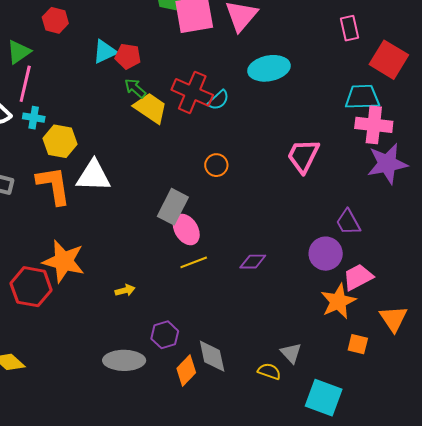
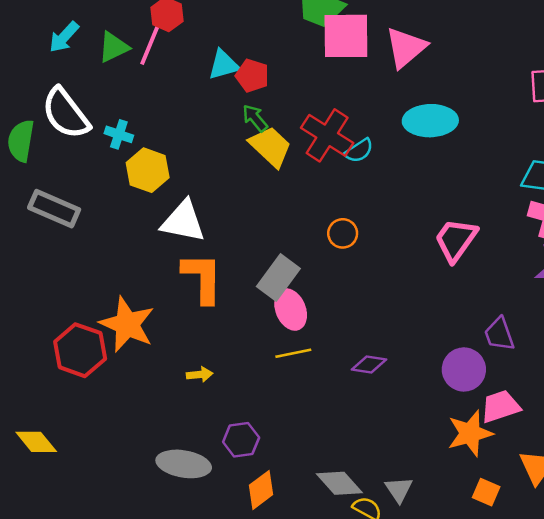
pink line: (25, 84) -> (151, 42), moved
orange L-shape: (54, 185) -> (202, 278), moved
gray diamond: (212, 356) -> (339, 483), moved, turned -39

